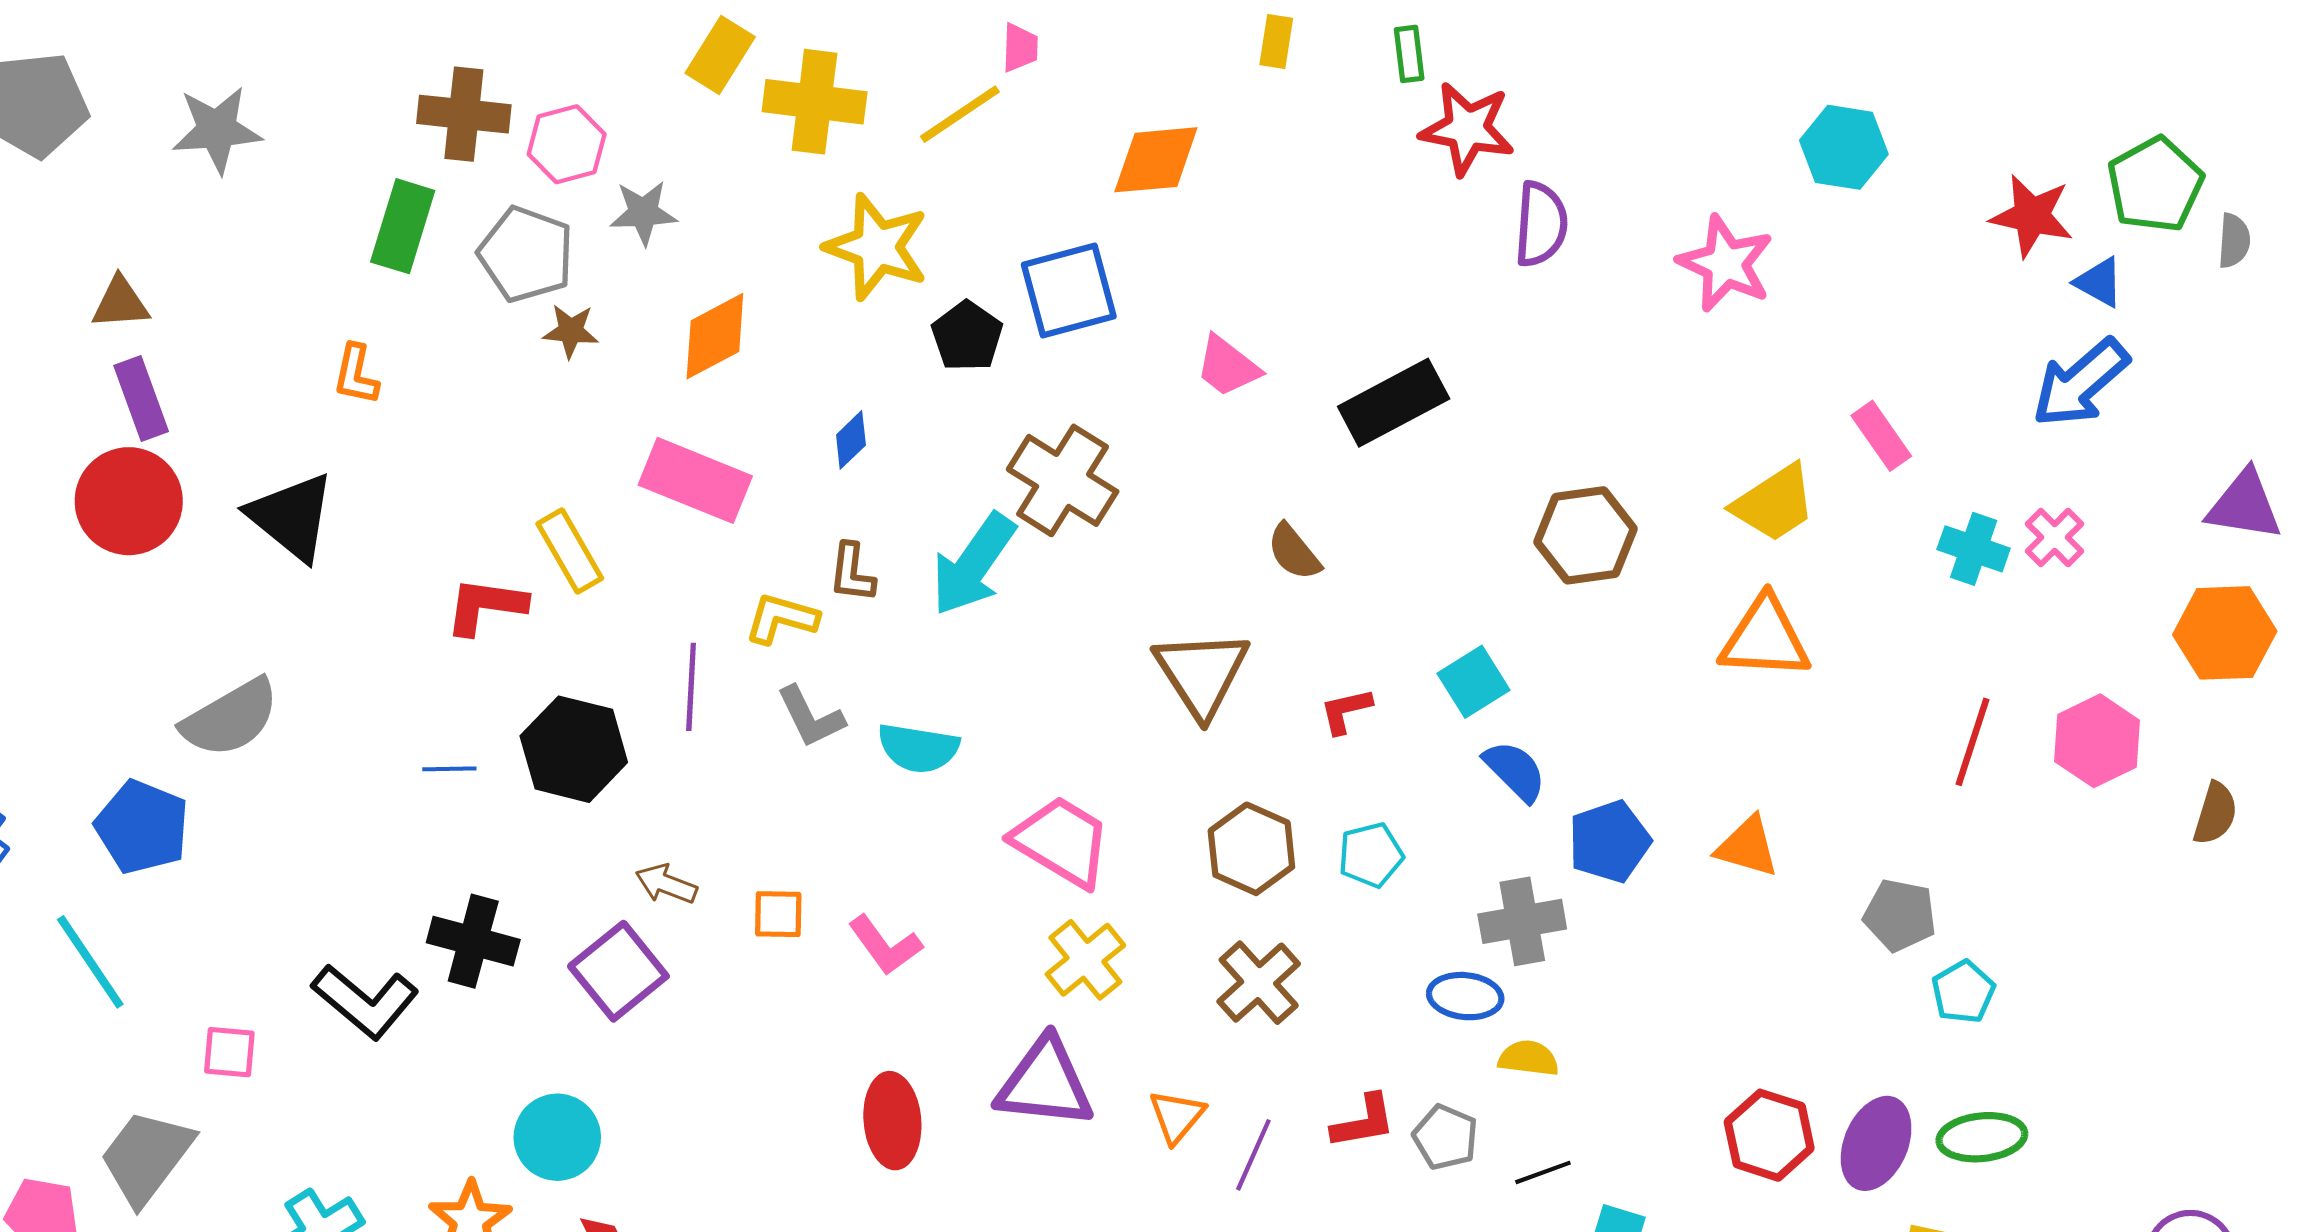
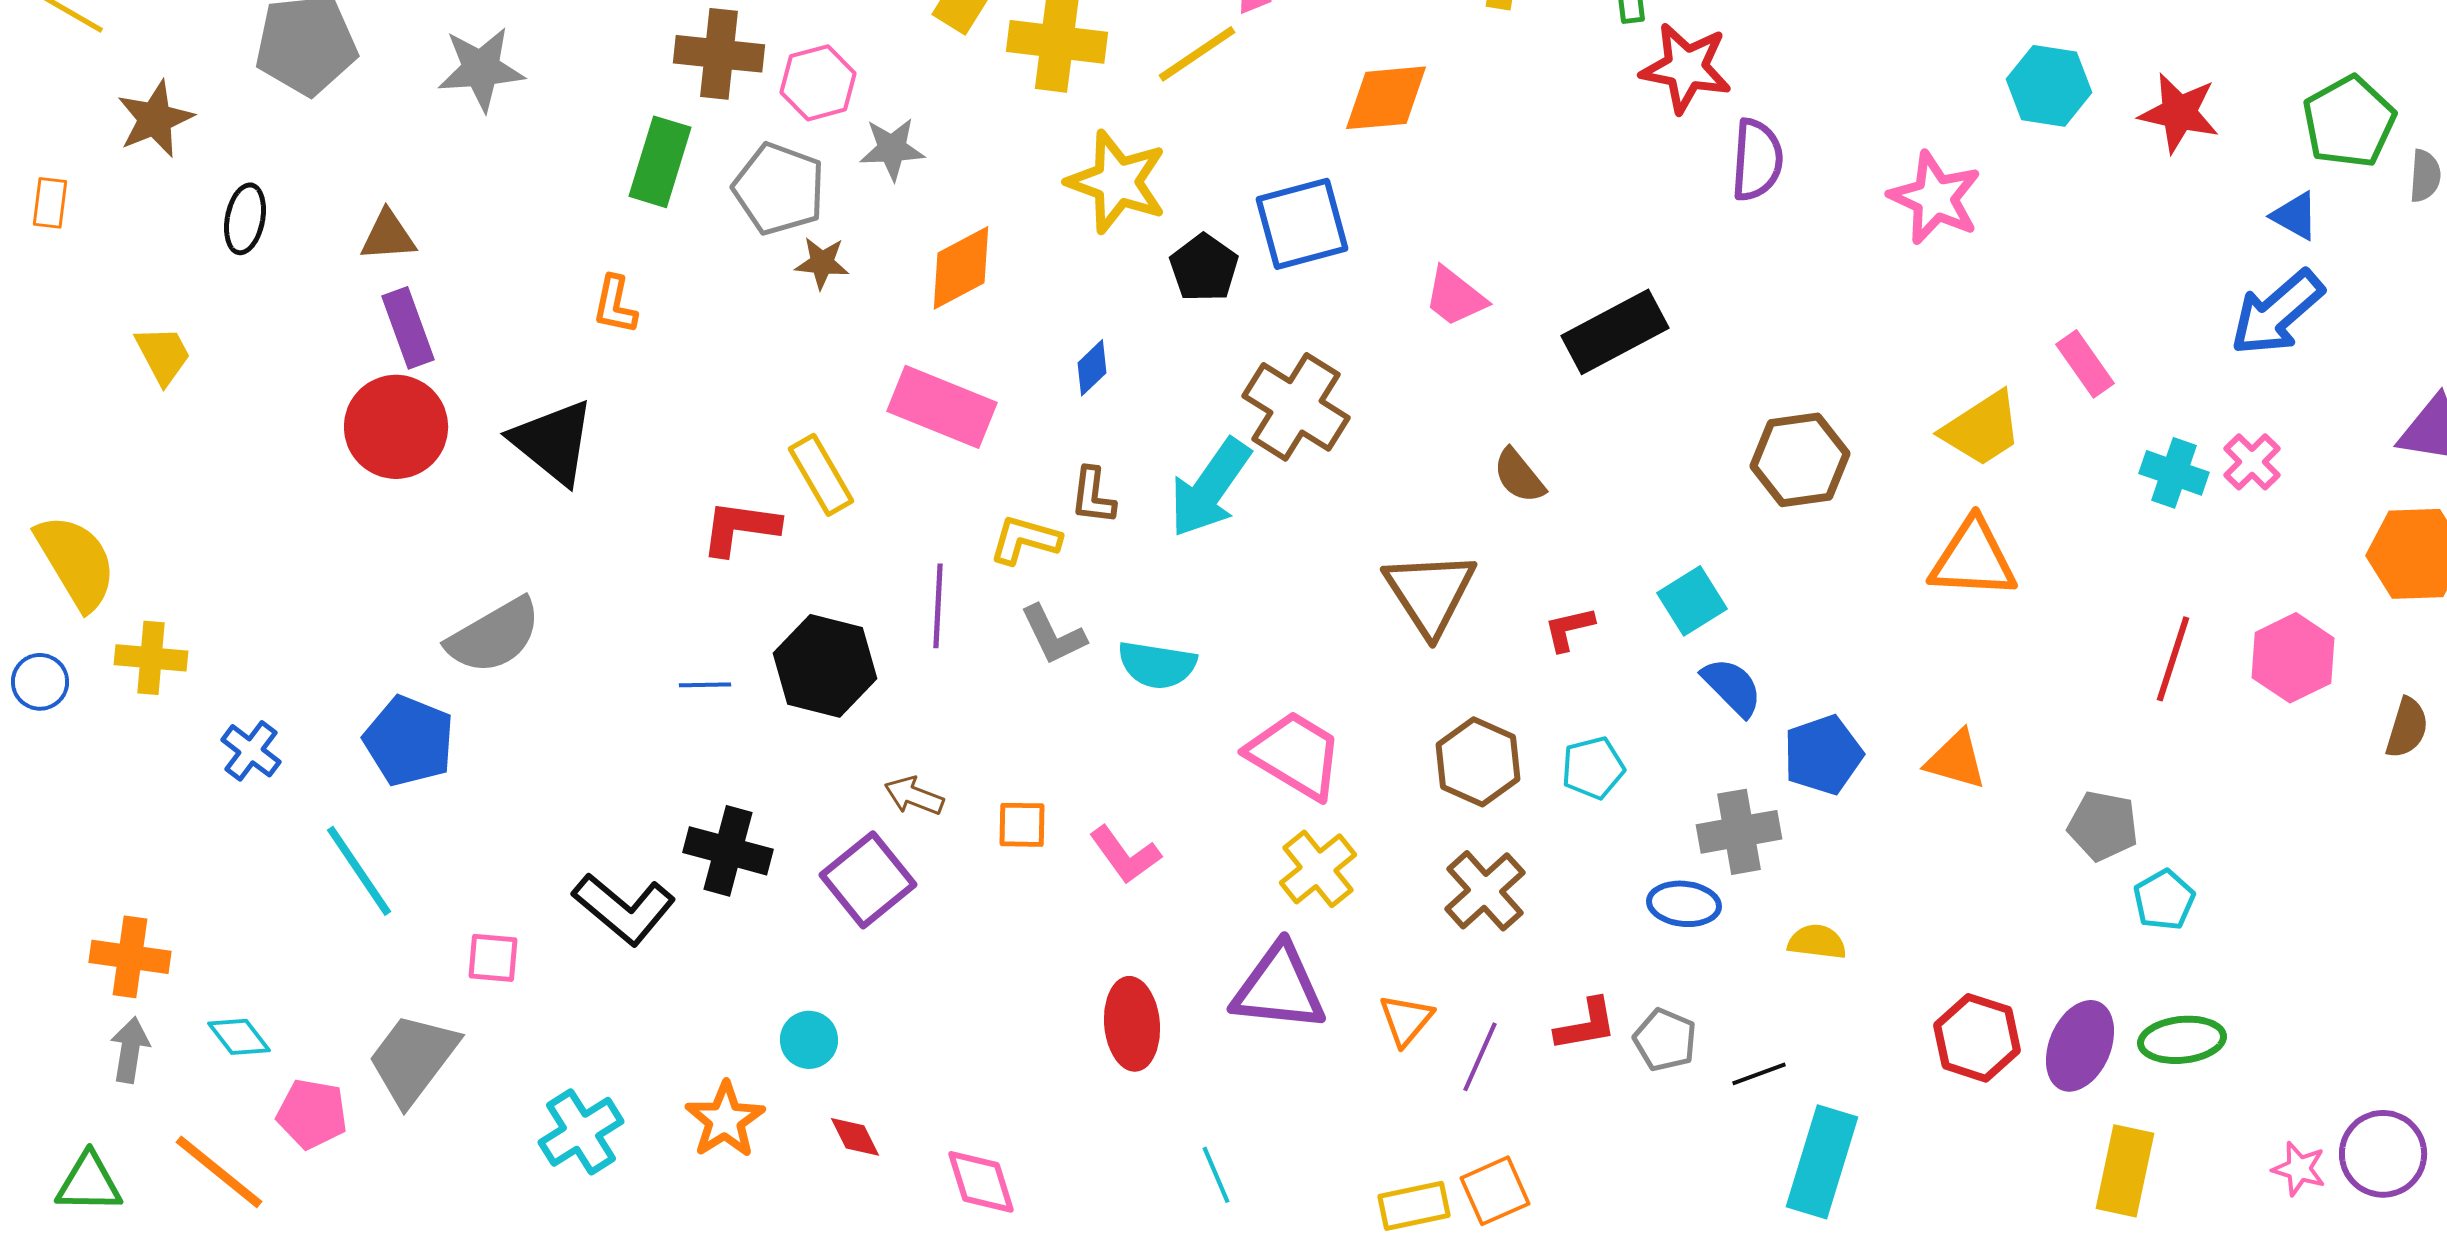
red star: (2032, 216) -> (2179, 113), moved
yellow semicircle: (1528, 1058) -> (1817, 942), moved
cyan circle: (557, 1137) -> (809, 1040), size x0.7

